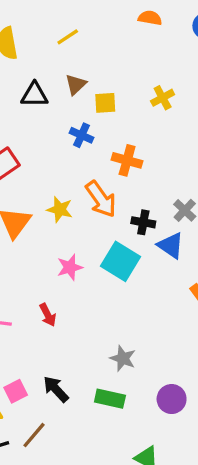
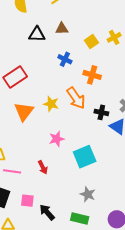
brown triangle: (76, 84) -> (62, 29), turned 40
yellow square: (105, 103) -> (91, 42), moved, turned -32
cyan square: (121, 261) -> (85, 157), moved, turned 35
pink square: (16, 391) -> (27, 201), moved, turned 32

